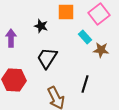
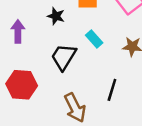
cyan rectangle: (85, 37) -> (94, 39), moved

